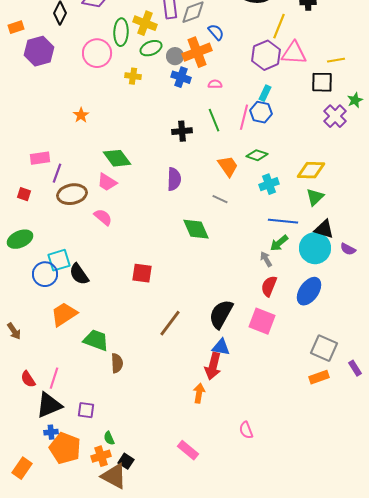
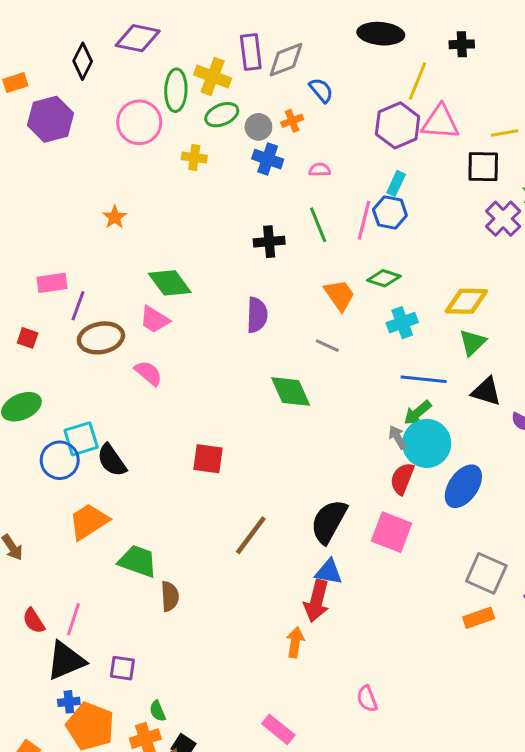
orange cross: (197, 52) -> (292, 121), size x0.5
cyan circle: (315, 248) -> (427, 443), moved

